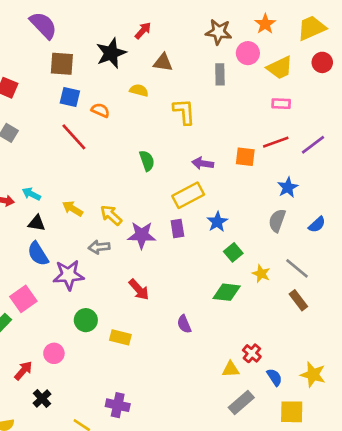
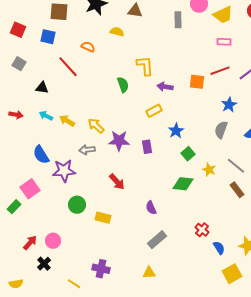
blue square: (70, 97) -> (48, 37), moved
yellow L-shape: (184, 112) -> (145, 66), moved
cyan arrow: (31, 194) -> (46, 116), moved
yellow rectangle: (188, 195) -> (154, 111), size x0.7
black triangle: (37, 223) -> (42, 88), moved
purple rectangle: (177, 228) -> (147, 147), moved
pink circle: (54, 353) -> (53, 241), moved
yellow triangle: (231, 369) -> (149, 273), moved
gray rectangle: (241, 402) -> (157, 240), moved
yellow square: (292, 412) -> (232, 274), turned -30

